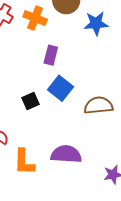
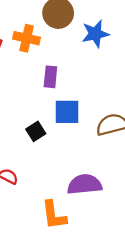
blue square: (61, 88) -> (67, 112), turned -30
orange L-shape: (24, 162) -> (54, 215), moved

